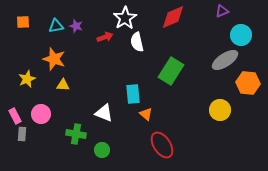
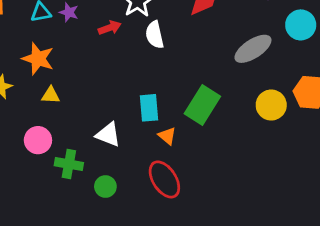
gray ellipse: (225, 60) -> (253, 49), moved
green rectangle: (171, 71) -> (202, 105), moved
yellow circle: (220, 110) -> (271, 105), moved
pink circle: (41, 114) -> (38, 140), moved
red ellipse: (162, 145) -> (164, 179), moved

